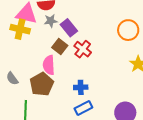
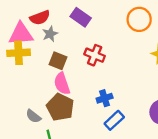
purple rectangle: (69, 28) -> (81, 17), moved
brown square: (60, 47) -> (58, 61), moved
gray semicircle: (12, 79) -> (33, 116), moved

